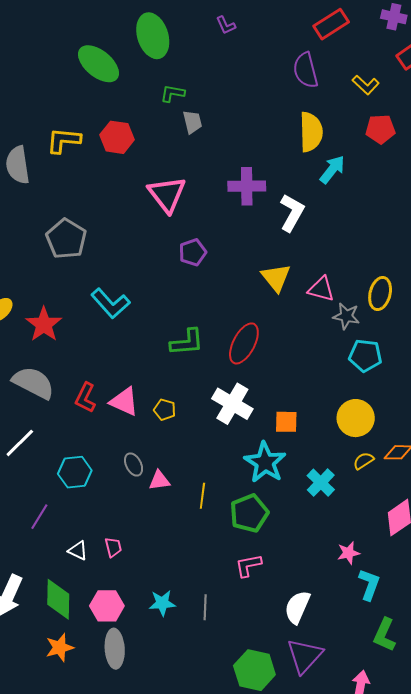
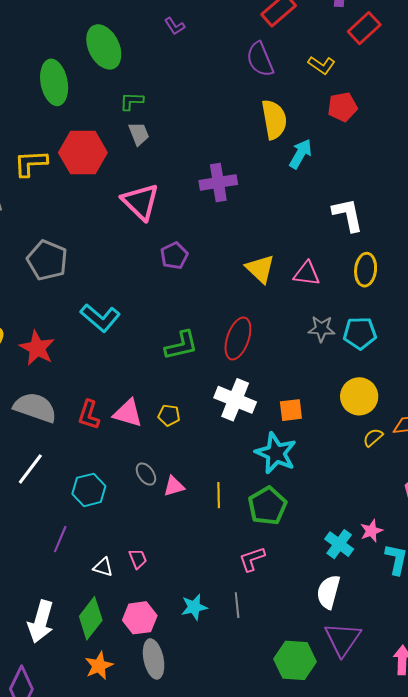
green ellipse: (98, 64) -> (54, 82), turned 48
gray trapezoid: (192, 122) -> (139, 134), moved
red hexagon: (117, 137) -> (83, 153), size x1.4
white L-shape: (292, 213) -> (348, 215), moved, turned -33
gray star: (346, 316) -> (321, 329), moved
cyan cross: (321, 483) -> (339, 544), moved
pink L-shape: (248, 565) -> (252, 559), moved
green diamond: (58, 599) -> (91, 618), turned 45

